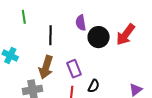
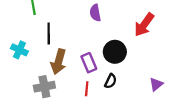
black line: (51, 35) -> (49, 34), moved
black circle: (99, 37) -> (115, 52), moved

